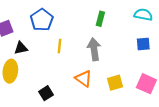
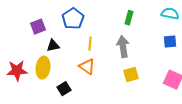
orange triangle: (84, 78) -> (87, 67), moved
yellow square: (115, 83) -> (131, 75), moved
black square: (46, 93) -> (64, 89), moved

